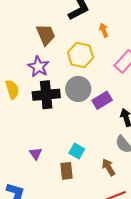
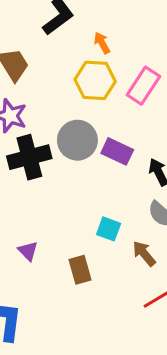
yellow hexagon: (81, 55) -> (95, 80), moved
purple rectangle: (102, 100) -> (117, 151), turned 66
cyan square: (77, 151) -> (109, 229), moved

